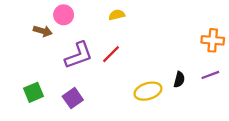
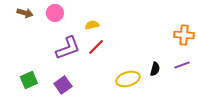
yellow semicircle: (117, 15) -> (92, 25), moved
brown arrow: (43, 31) -> (25, 13), moved

